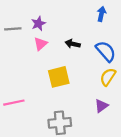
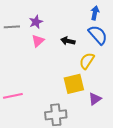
blue semicircle: (106, 51) -> (98, 35), moved
yellow square: (59, 77) -> (74, 84), moved
yellow semicircle: (108, 77) -> (87, 61), moved

